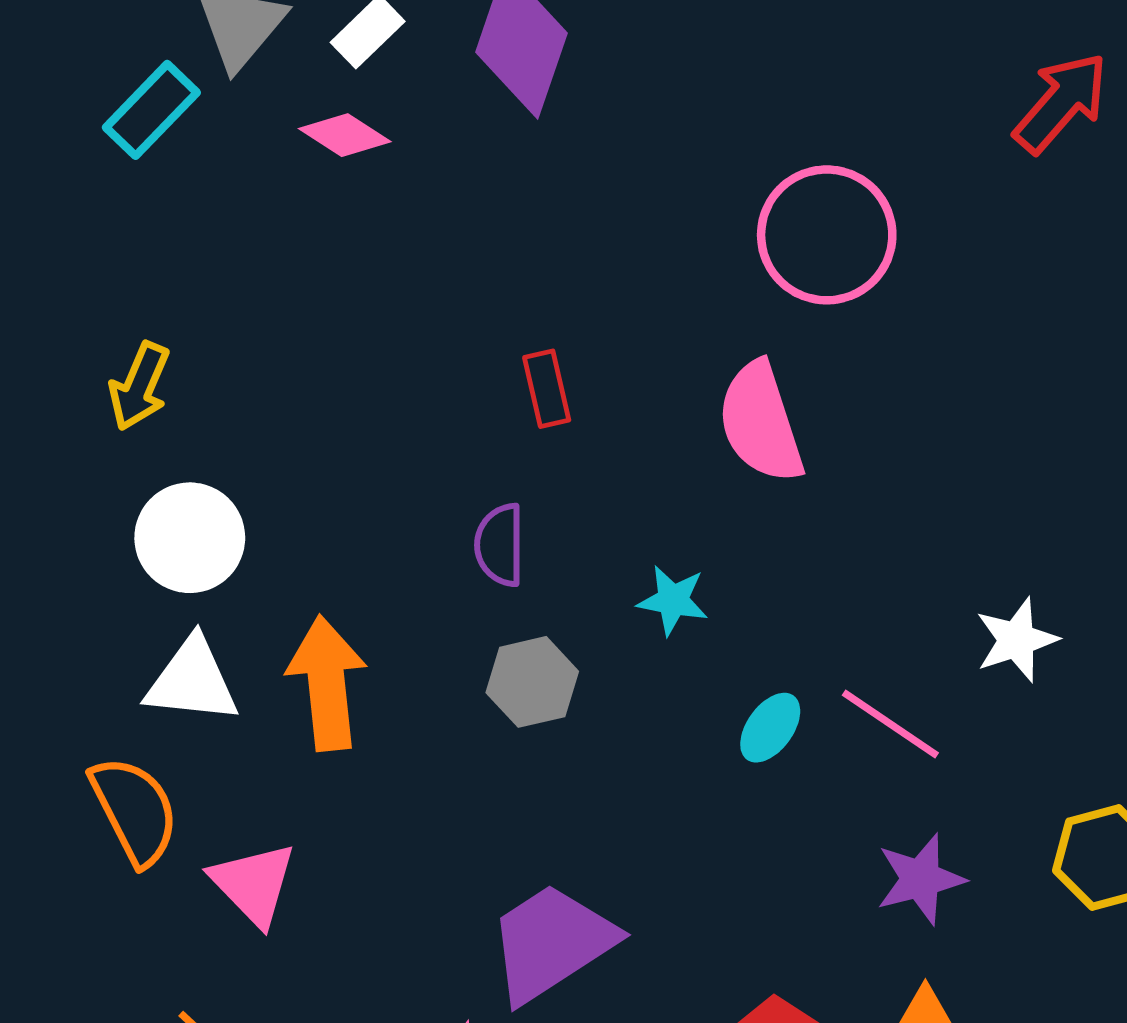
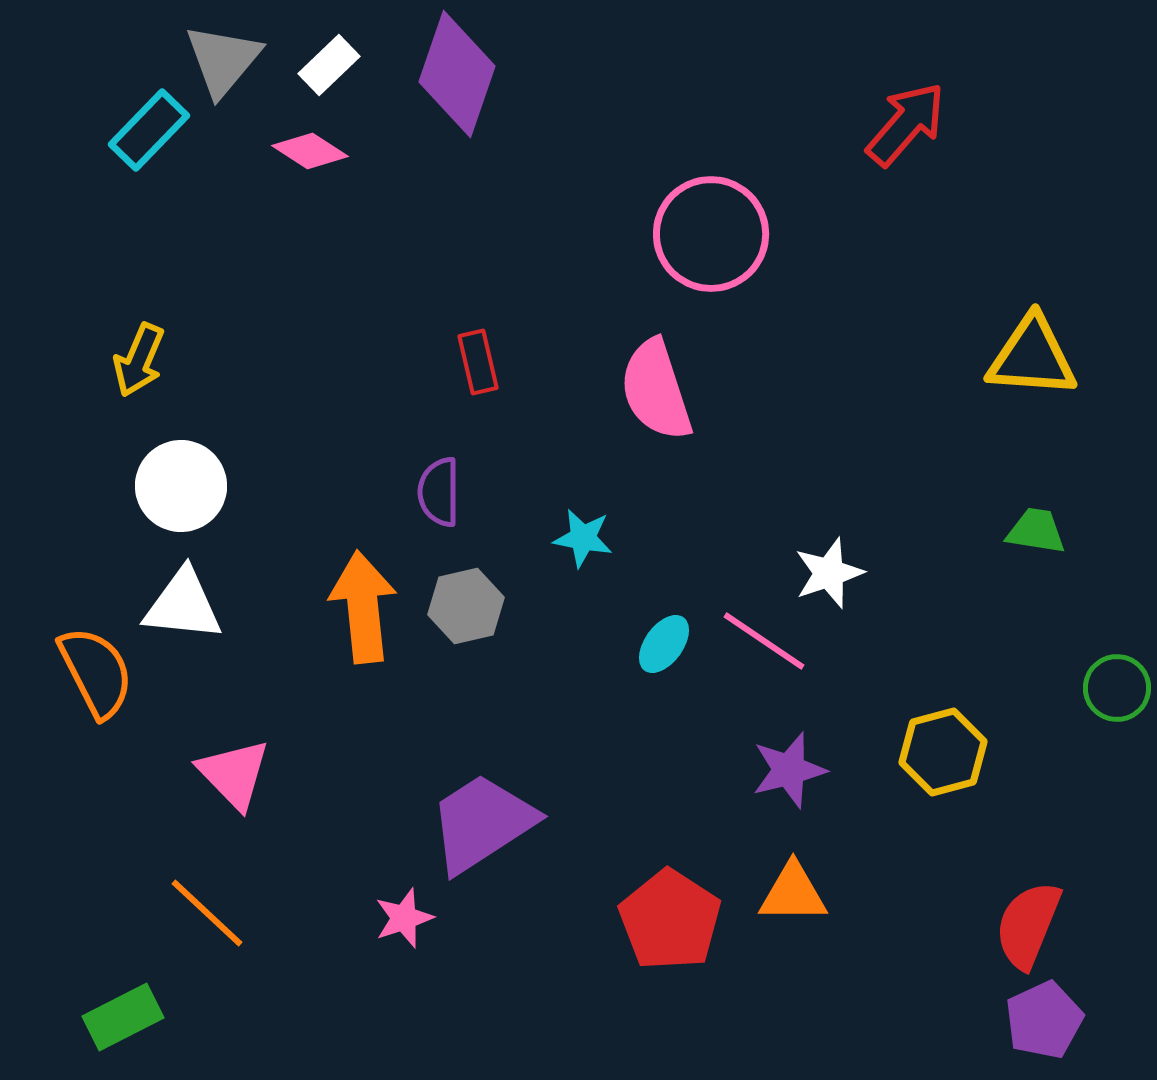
white star: (1017, 640) -> (829, 573), moved
orange arrow: (327, 683) -> (363, 607), moved
orange semicircle: (134, 811) -> (96, 672), moved

